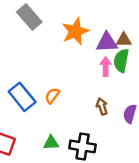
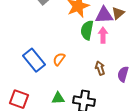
brown triangle: (124, 40) -> (118, 13), turned -40
green semicircle: (121, 61) -> (87, 30), moved

